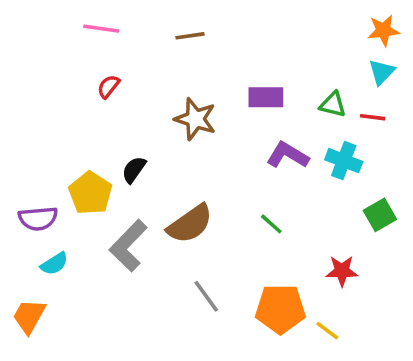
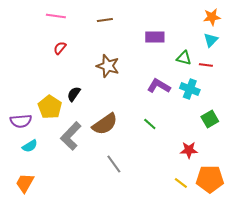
purple rectangle: (266, 97) -> (155, 37), moved
orange pentagon: (280, 309) -> (210, 179), moved
orange trapezoid: (29, 316) -> (25, 183), moved

